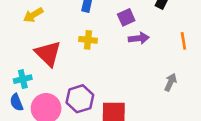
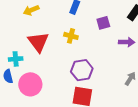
purple arrow: (139, 38) -> (127, 42), moved
purple hexagon: (80, 99) -> (82, 70), moved

